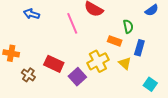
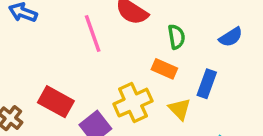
blue semicircle: (152, 10) -> (231, 37), moved
green semicircle: (128, 26) -> (176, 37), moved

